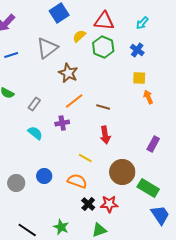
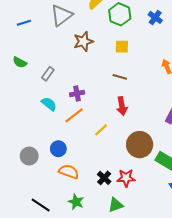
brown star: (68, 73) -> (83, 41), turned 30
yellow square: (139, 78) -> (122, 47), moved
orange line: (74, 101) -> (74, 115), moved
yellow line: (85, 158) -> (101, 130), turned -72
orange semicircle: (77, 181) -> (69, 172), moved

